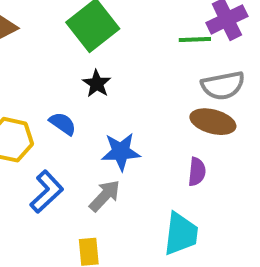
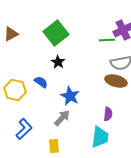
blue star: (121, 152) -> (70, 96), turned 30
purple semicircle: (197, 172) -> (108, 114), moved
blue L-shape: (47, 192) -> (24, 129), moved

